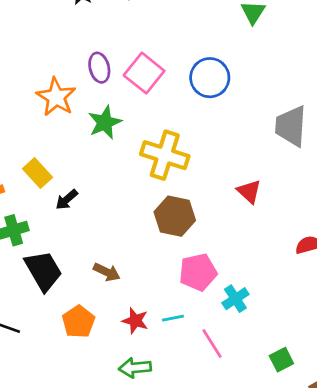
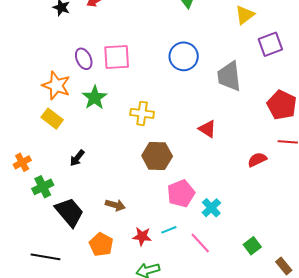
pink square: (144, 73) -> (117, 57), turned -32
blue circle: (210, 78) -> (184, 56), moved
yellow cross: (165, 155) -> (142, 113), size x0.7
yellow rectangle: (38, 173) -> (52, 119), moved

